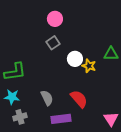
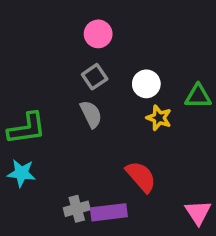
white circle: (75, 59) -> (146, 84), moved
gray semicircle: (47, 98) -> (91, 114), moved
gray cross: (20, 117) -> (77, 209), moved

